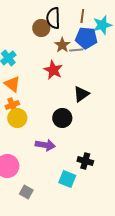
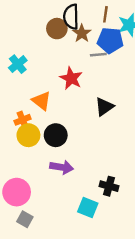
brown star: (62, 45) -> (82, 33), moved
orange triangle: (12, 84) -> (41, 101), moved
black circle: (62, 118) -> (56, 135), moved
gray square: (26, 192) -> (25, 219), moved

